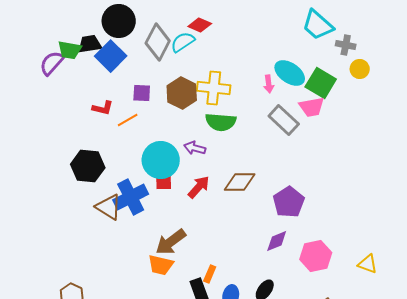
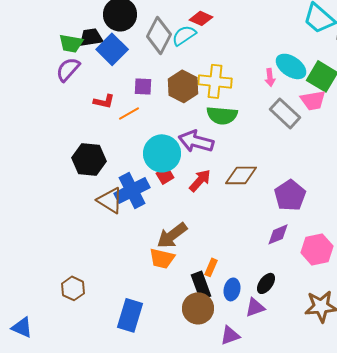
purple semicircle: (52, 63) -> (68, 69), moved
purple arrow: (195, 148) -> (196, 141), size x1.6
red square: (164, 182) -> (165, 175), turned -30

